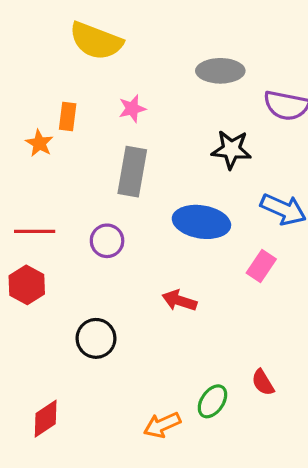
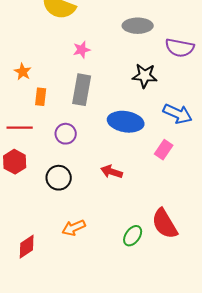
orange rectangle: (68, 116) -> (41, 97), moved
black circle: (96, 338) -> (59, 178), moved
red semicircle: (263, 382) -> (165, 224), size x1.8
orange arrow: (162, 425) -> (74, 228), moved

